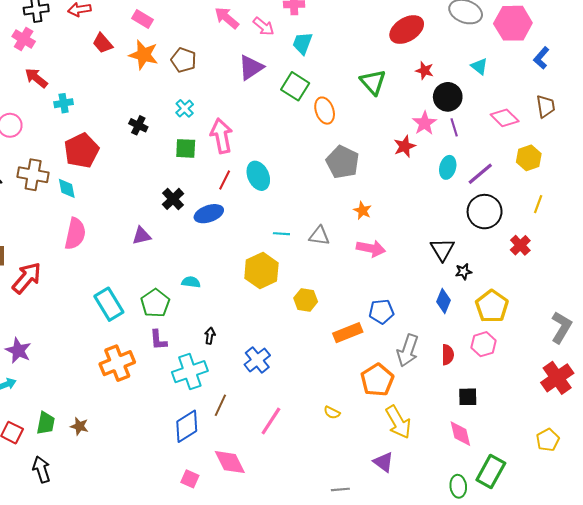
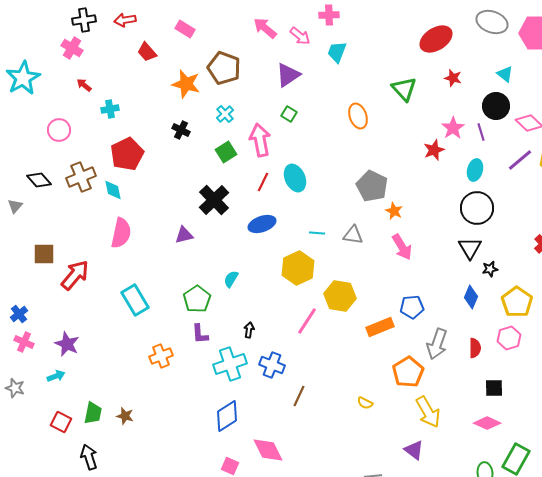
orange star: (144, 55) -> (186, 84), moved
brown pentagon: (184, 60) -> (224, 68), size x1.4
red arrow: (36, 78) -> (84, 85), size x0.7
green square: (295, 86) -> (289, 114), moved, size x0.6
black circle: (448, 97) -> (496, 106), moved
green square: (186, 148) -> (226, 152), turned -35
gray pentagon: (342, 162) -> (372, 186), moved
purple line: (480, 174) -> (520, 160), moved
brown cross: (33, 175) -> (81, 177), turned -32
black cross: (173, 199) -> (214, 200), size x1.4
black circle: (485, 212) -> (477, 208), moved
blue ellipse: (209, 214) -> (262, 224), moved
pink arrow: (371, 248) -> (402, 247), turned 48
cyan semicircle: (191, 282) -> (231, 279), turned -66
yellow hexagon: (306, 300) -> (340, 296), size x1.4
cyan rectangle: (109, 304) -> (135, 300), moved
blue cross: (257, 360) -> (272, 365), moved, turned -30
orange cross: (117, 363) -> (161, 356), size x0.7
brown line: (220, 405) -> (299, 396), moved
pink line: (271, 421) -> (307, 321), moved
pink diamond: (460, 434) -> (487, 423), turned -52

